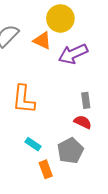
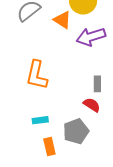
cyan rectangle: (33, 144) -> (40, 120), turned -49

